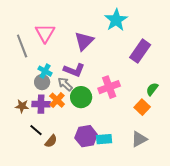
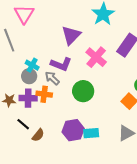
pink triangle: (45, 33) -> (24, 14), moved
pink cross: (109, 87) -> (96, 57), moved, turned -30
green circle: (81, 97) -> (83, 91), moved
orange cross: (57, 100) -> (44, 94), turned -35

